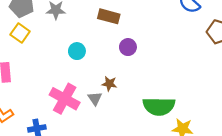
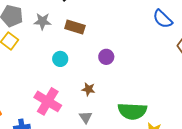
brown rectangle: (109, 16) -> (75, 27), moved
gray triangle: (95, 98) -> (86, 117), moved

